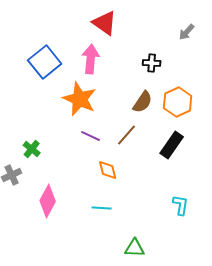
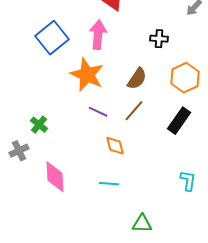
brown semicircle: (143, 102) -> (137, 79), moved
pink diamond: (48, 201) -> (55, 177), turned -32

